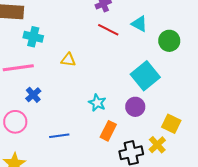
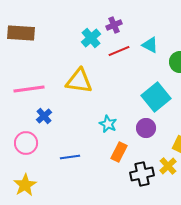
red line: (108, 30) -> (119, 51), turned -50
cyan cross: (33, 37) -> (91, 38), moved, turned 36
yellow triangle: (68, 60) -> (79, 81), size x1.8

